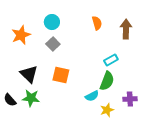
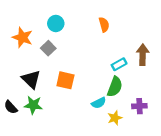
brown arrow: (126, 29) -> (143, 55), moved
orange star: (21, 35) -> (23, 37), turned -30
gray square: (53, 44) -> (48, 48), moved

